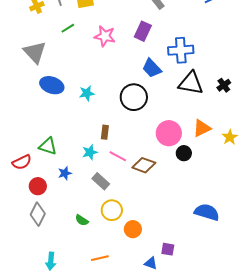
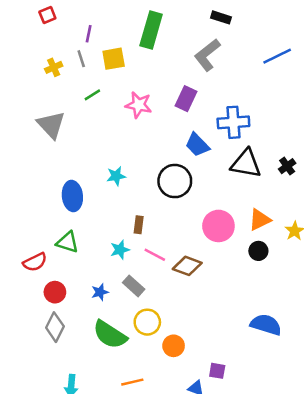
blue ellipse: (52, 85) -> (72, 196), moved, turned 65
black circle: (184, 153) -> (258, 251), moved
blue star: (65, 173) -> (100, 292), moved
green semicircle: (82, 220) -> (110, 335), size x2.0

